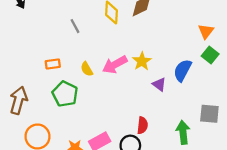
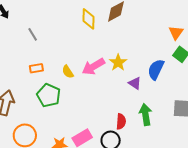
gray line: (75, 26) -> (33, 34), moved
green arrow: (183, 132) -> (146, 114), moved

